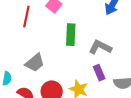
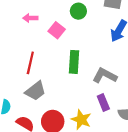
red line: (26, 17) -> (30, 63), moved

